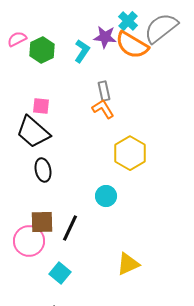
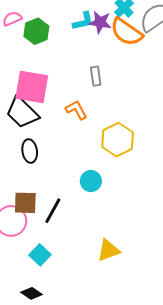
cyan L-shape: (82, 51) -> (83, 21), moved, turned 40
pink square: (41, 106) -> (32, 87), size x2.0
orange L-shape: (103, 109) -> (76, 110), moved

